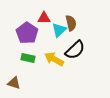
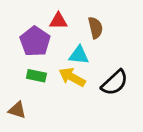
cyan triangle: (59, 30) -> (79, 55), moved, turned 49
black semicircle: (75, 50) -> (115, 83), moved

